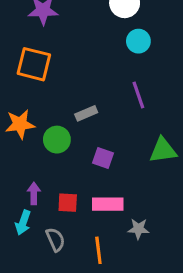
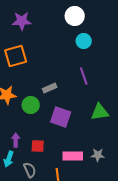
orange square: (34, 64) -> (16, 56), turned -30
purple square: (103, 158) -> (61, 117), size x1.5
pink rectangle: (108, 204) -> (73, 156), moved
gray star: (138, 229) -> (98, 155), moved

